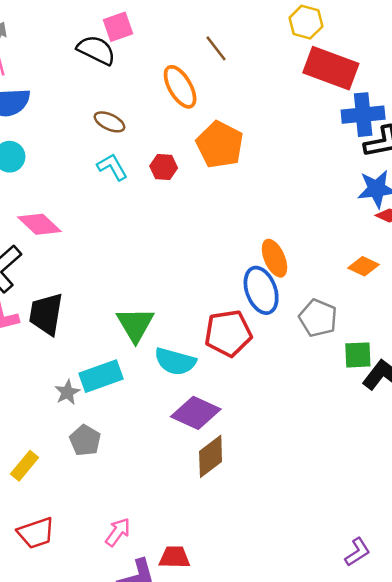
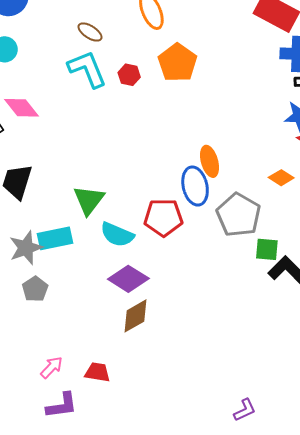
cyan L-shape: (112, 167) -> (87, 69), size x1.6
gray pentagon: (318, 318) -> (239, 215), size x1.4
gray star: (67, 392) -> (26, 248), size x1.6
red trapezoid: (175, 557) -> (97, 372), moved

